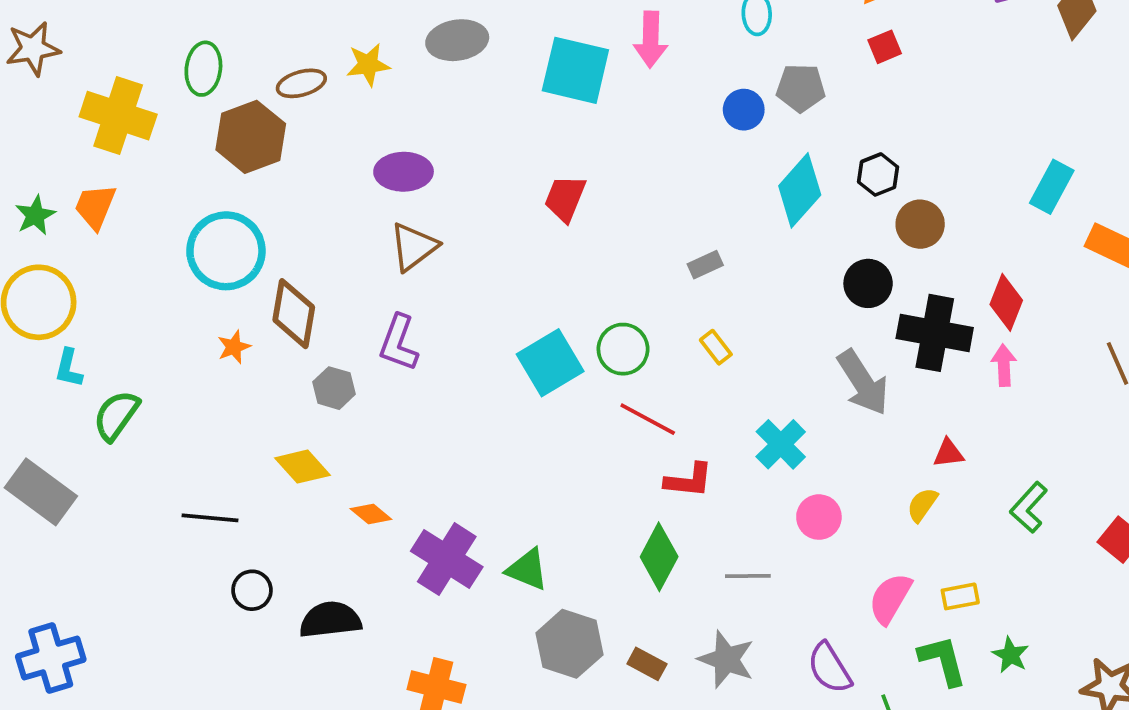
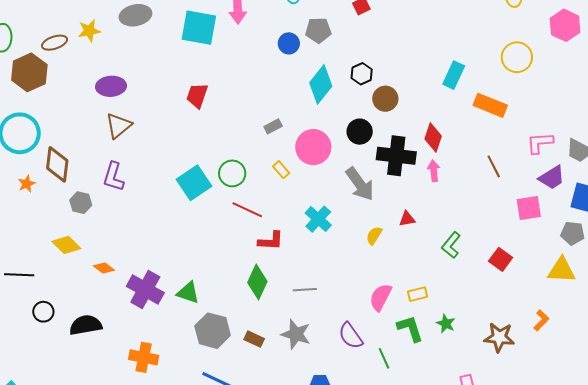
yellow semicircle: (922, 505) -> (374, 236), moved
pink circle: (819, 517) -> (313, 147), moved, size x1.5

